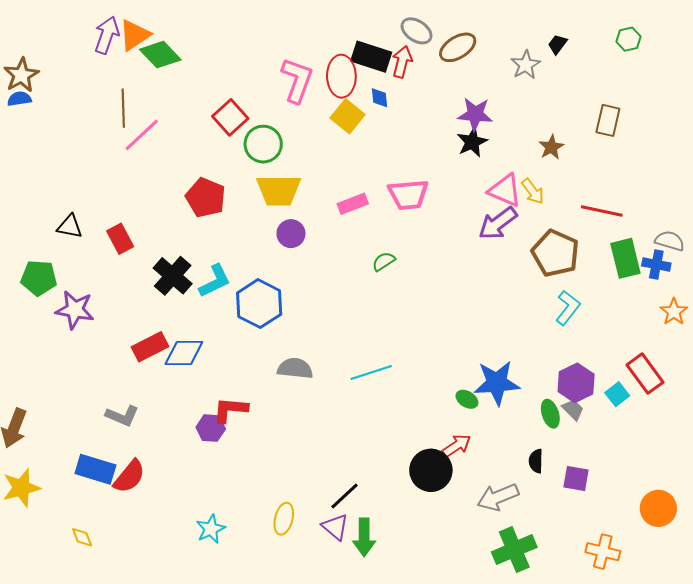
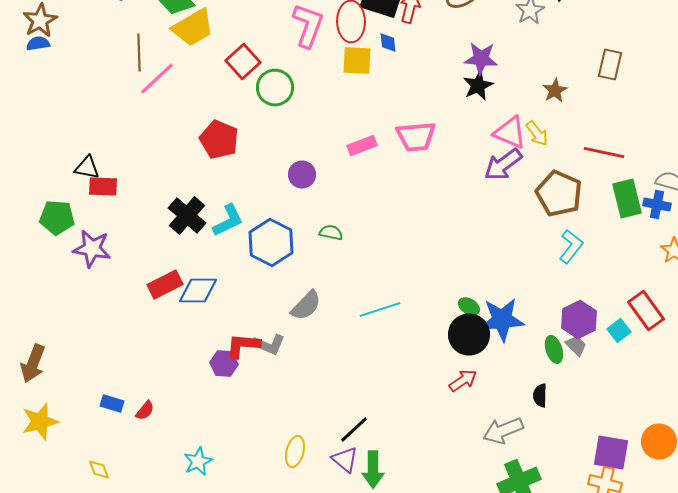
yellow square: (348, 116) -> (357, 60), turned -36
yellow trapezoid: (279, 190) -> (193, 28), moved, turned -30
red rectangle: (120, 239) -> (103, 186), moved, turned -60
green semicircle: (384, 261) -> (331, 232), moved, turned 45
gray semicircle: (295, 368) -> (306, 306), turned 128
green ellipse: (467, 399) -> (469, 306), moved
gray L-shape: (122, 416) -> (269, 344), moved
blue rectangle: (95, 469) -> (112, 404), size x0.6
black circle: (431, 470) -> (469, 334), moved
red semicircle: (129, 476) -> (145, 410), size x0.6
purple square: (576, 479) -> (611, 452), moved, size x1.4
cyan star: (211, 529) -> (198, 462), moved

